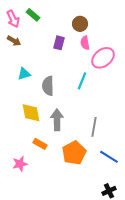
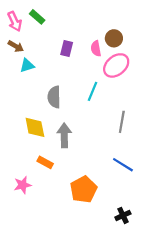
brown circle: (80, 24) -> (114, 38), moved
cyan triangle: (24, 74) -> (27, 65), moved
gray line: (94, 127) -> (122, 122), moved
orange pentagon: (74, 153) -> (83, 190), moved
blue line: (109, 157) -> (123, 165), moved

